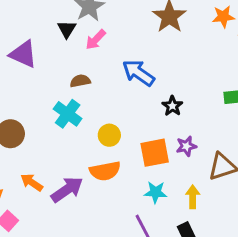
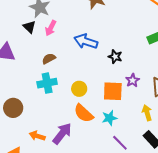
cyan cross: (68, 114) -> (47, 83), turned -30
orange square: (155, 153) -> (113, 91), turned 30
orange semicircle: (105, 171) -> (84, 113), turned 70
cyan star: (155, 192) -> (109, 118), moved

